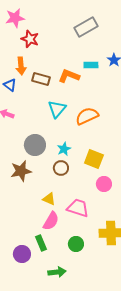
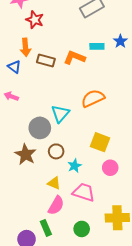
cyan triangle: (57, 109) -> (60, 114), moved
cyan star: (64, 149) -> (74, 166), moved
brown circle: (61, 168) -> (56, 151), moved
brown star: (21, 171) -> (26, 154), turned -30

